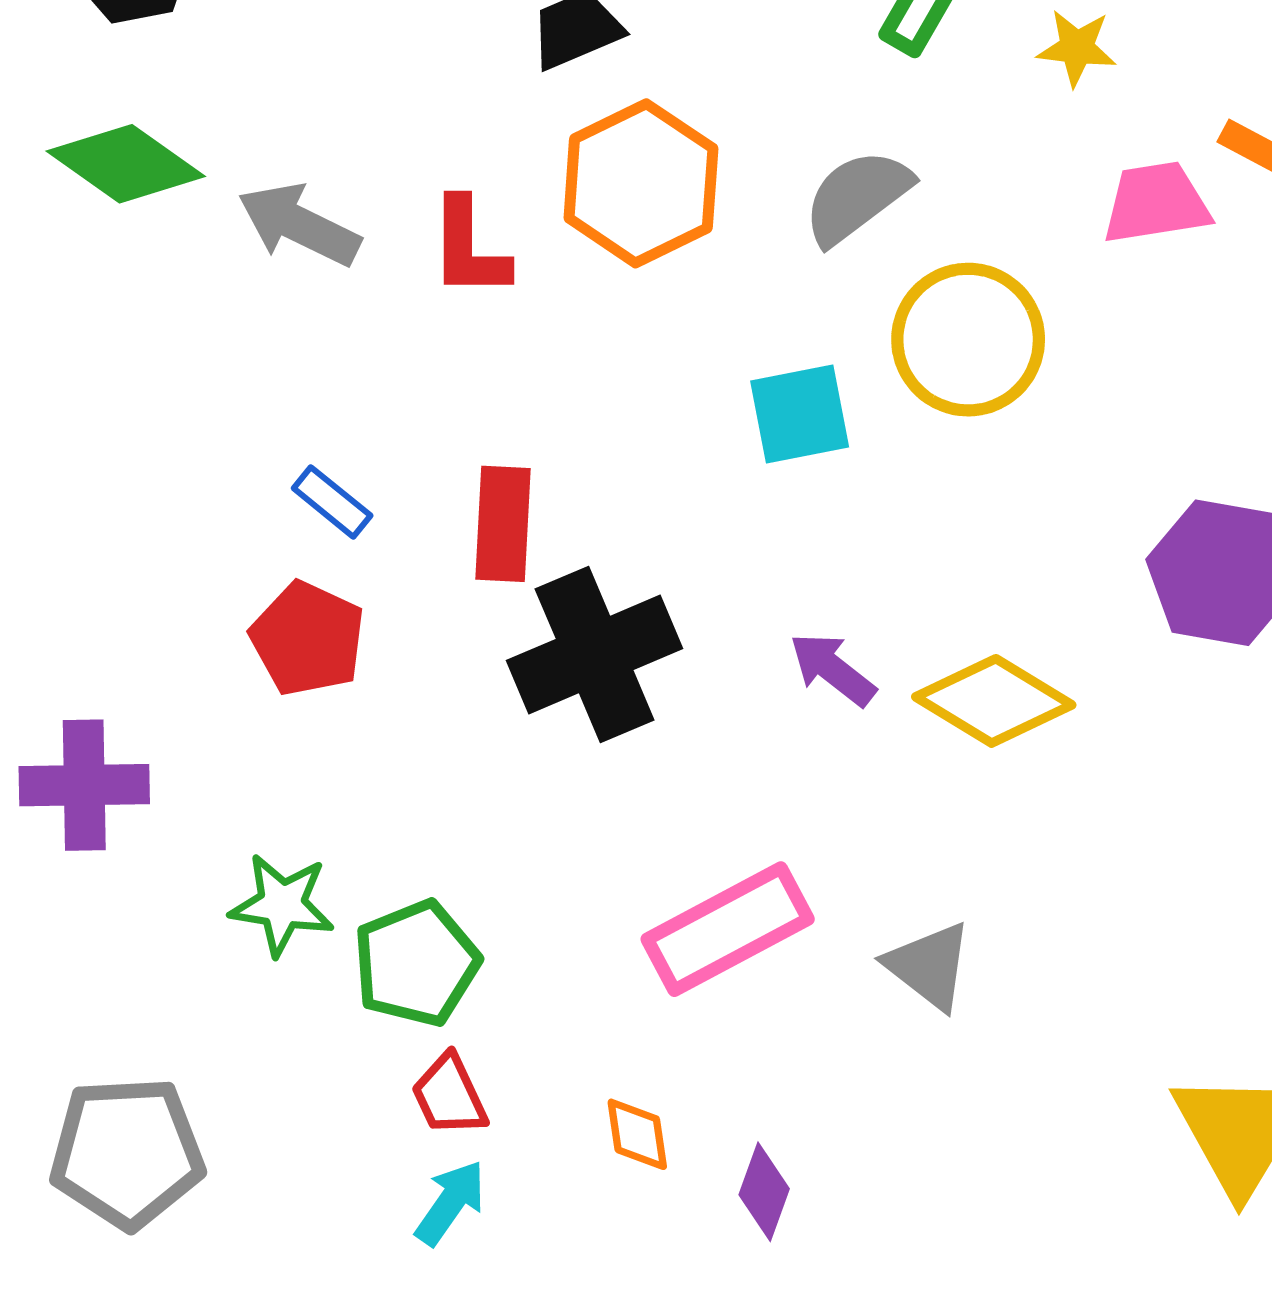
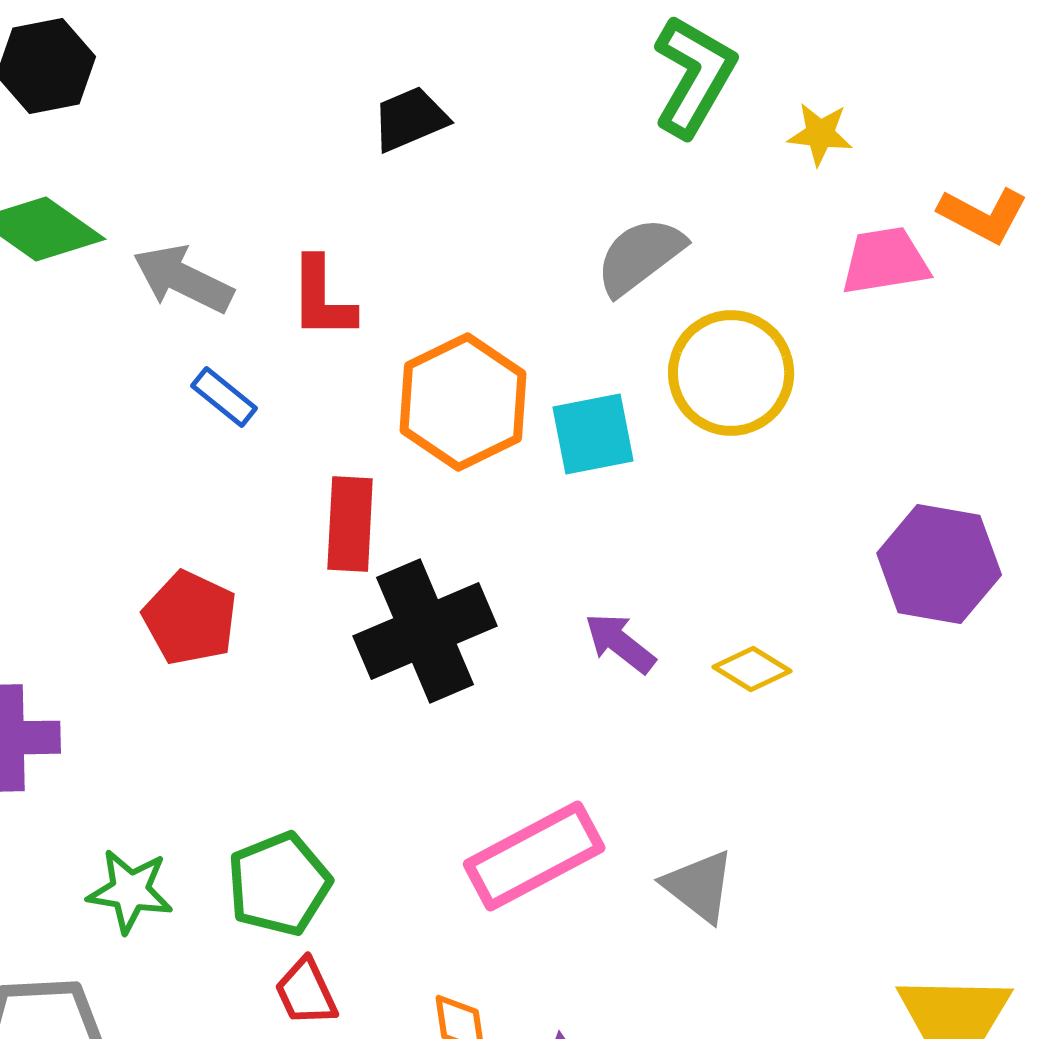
orange hexagon: (641, 183) -> (463, 402), moved
blue rectangle: (332, 502) -> (224, 397), moved
yellow diamond: (994, 701) -> (752, 669), size x0.6
green star: (282, 905) -> (130, 891), moved

